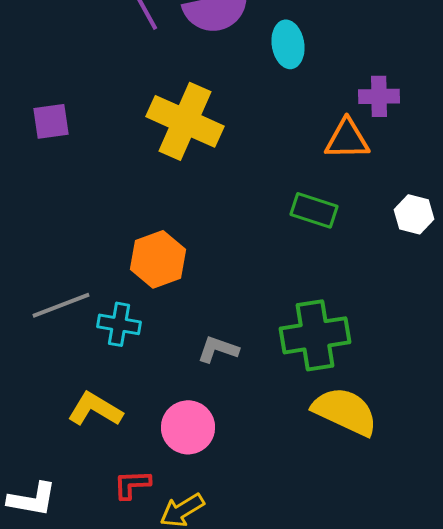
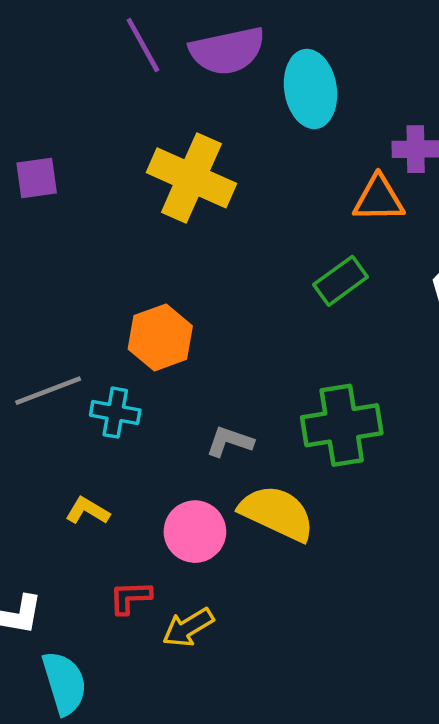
cyan ellipse: (288, 44) -> (311, 89), size x1.4
green rectangle: (314, 210) -> (341, 281), turned -54
yellow L-shape: (95, 409) -> (87, 511), size x0.7
yellow semicircle: (345, 411) -> (277, 513), moved

